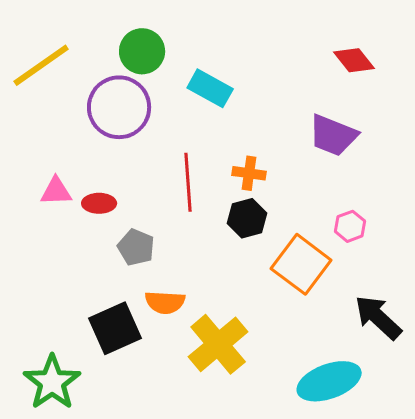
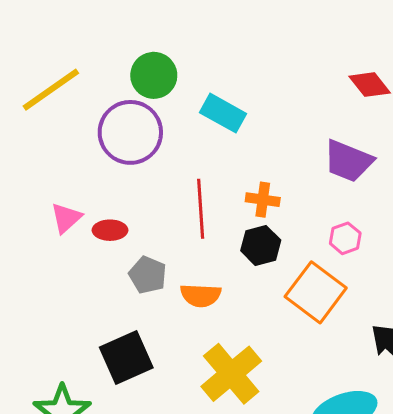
pink triangle: (56, 191) -> (66, 218), turned -40
pink hexagon: (350, 226) -> (345, 238), moved
orange semicircle: (165, 302) -> (201, 295), moved

